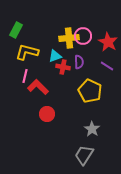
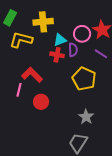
pink circle: (83, 36) -> (82, 34), moved
yellow cross: (69, 38) -> (43, 22), moved
cyan triangle: (55, 56) -> (60, 40), moved
pink line: (25, 76) -> (19, 90), moved

